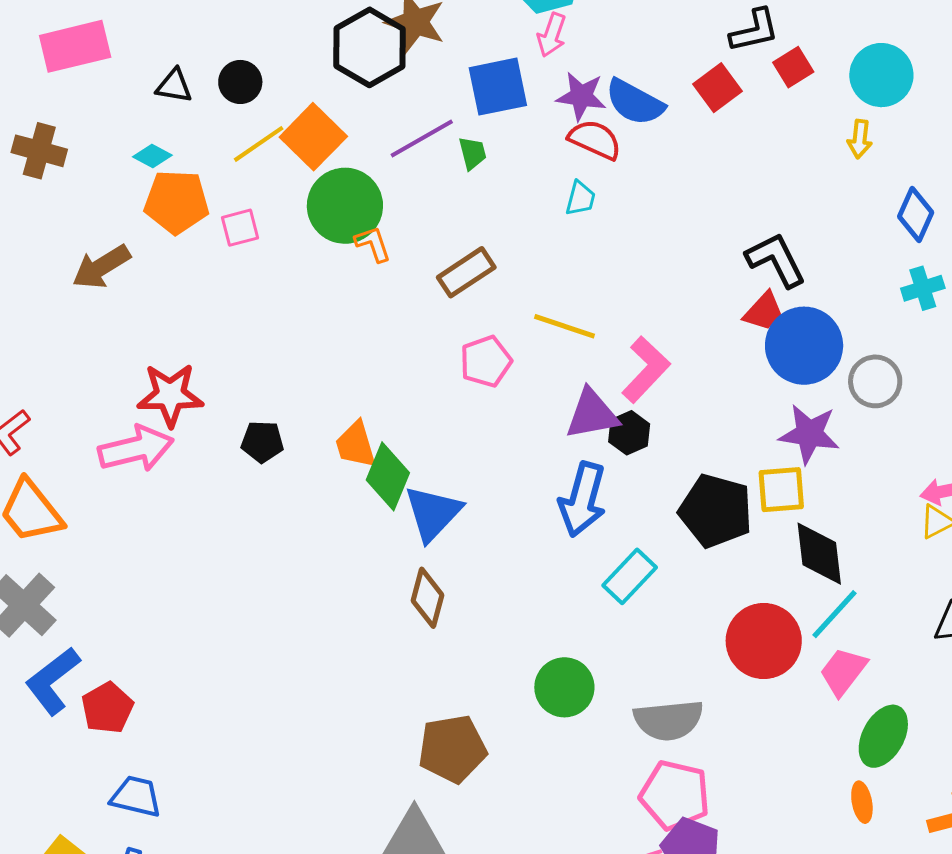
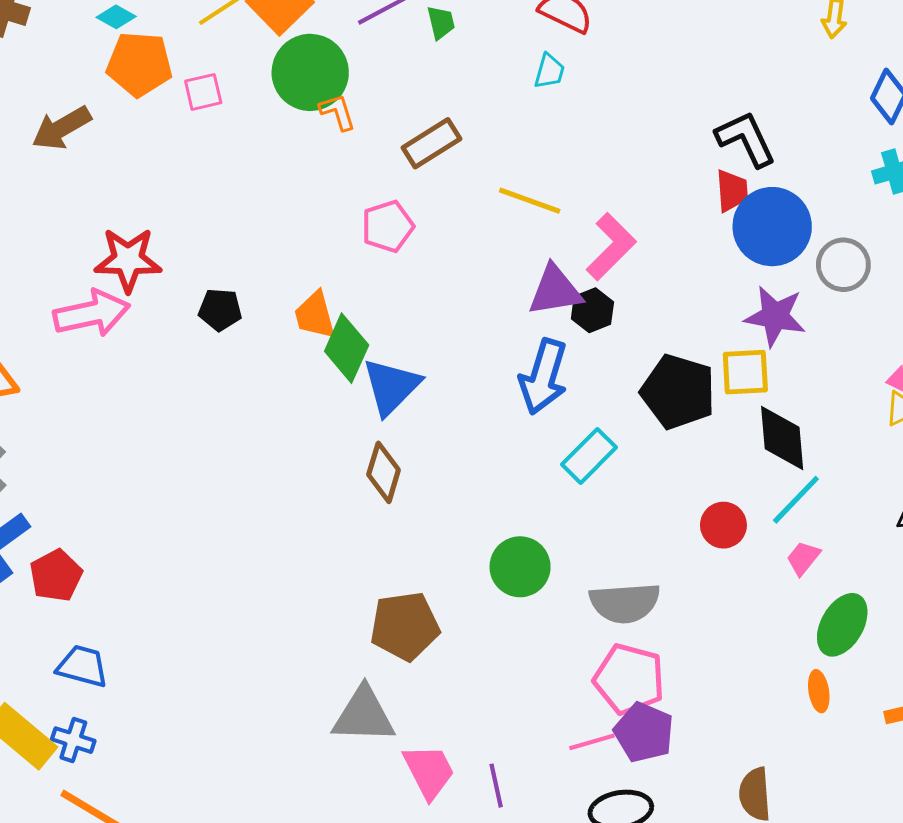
red trapezoid: (763, 311) -> (732, 191), turned -48
pink pentagon: (486, 361) -> (388, 226), moved
red circle: (764, 641) -> (723, 525), size x0.6
pink trapezoid: (843, 671) -> (803, 558), size x0.7

